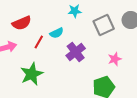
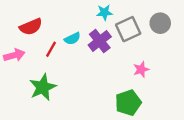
cyan star: (75, 11) -> (104, 12), moved
purple cross: (76, 52) -> (100, 41), moved

